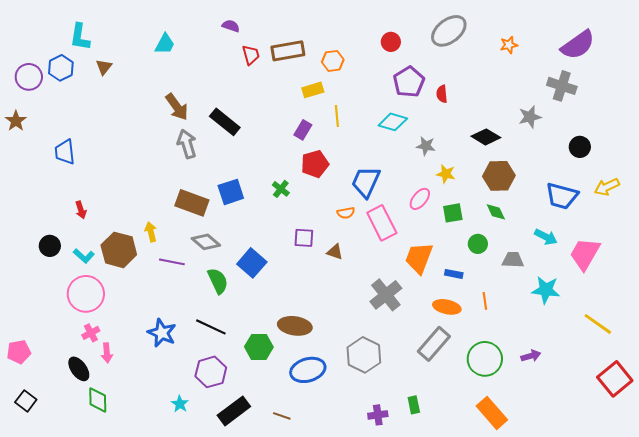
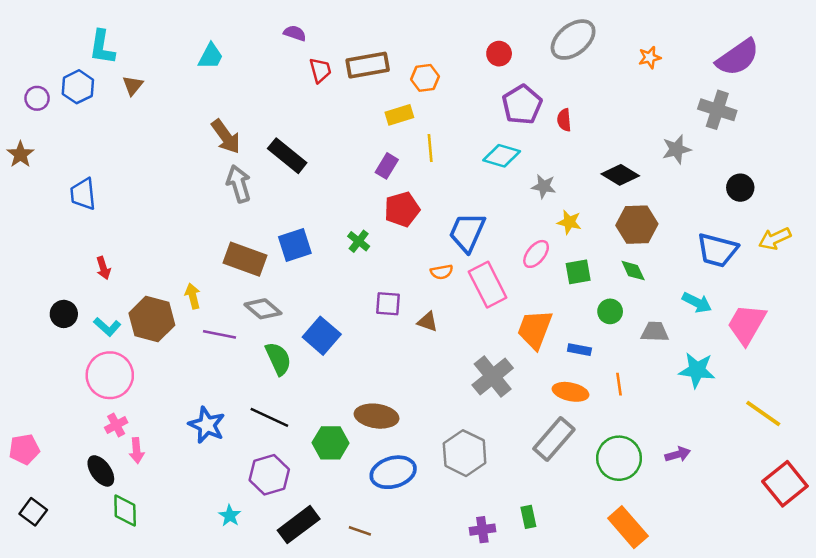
purple circle: (29, 77) -> (37, 98), size x0.7

